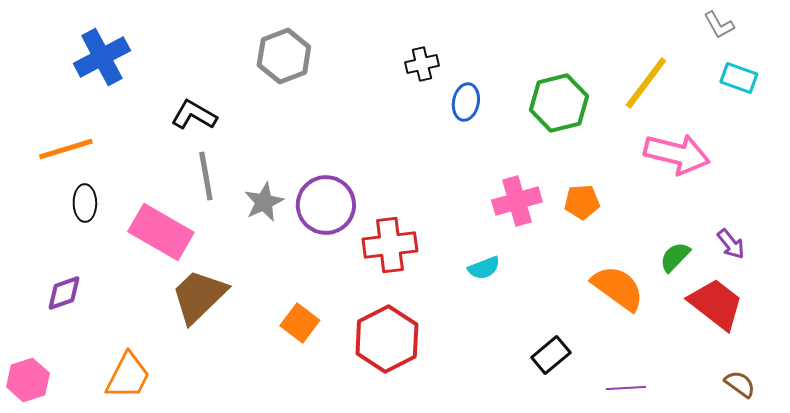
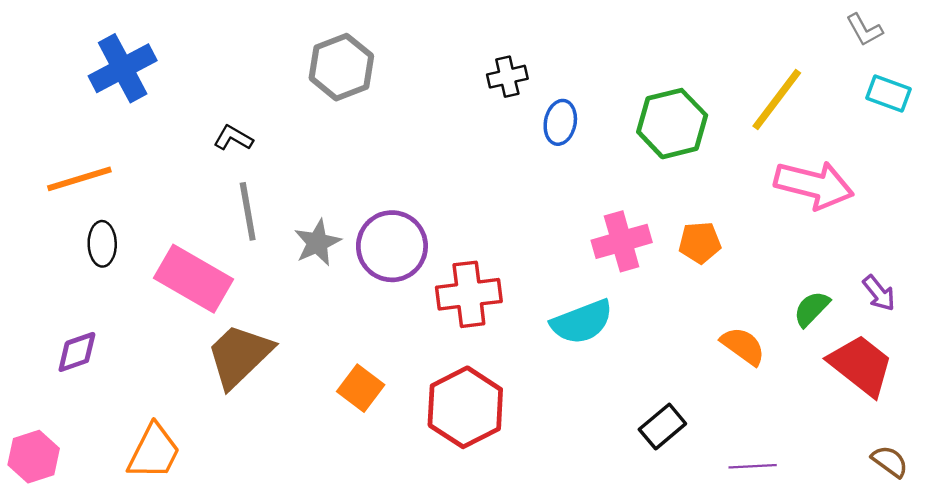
black L-shape: (194, 115) -> (233, 138), size x0.7
cyan semicircle: (484, 268) -> (582, 322), size x1.6
orange semicircle: (618, 288) -> (743, 346), size x0.7

